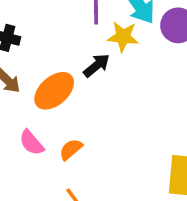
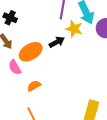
pink semicircle: (32, 143) -> (15, 67), moved

